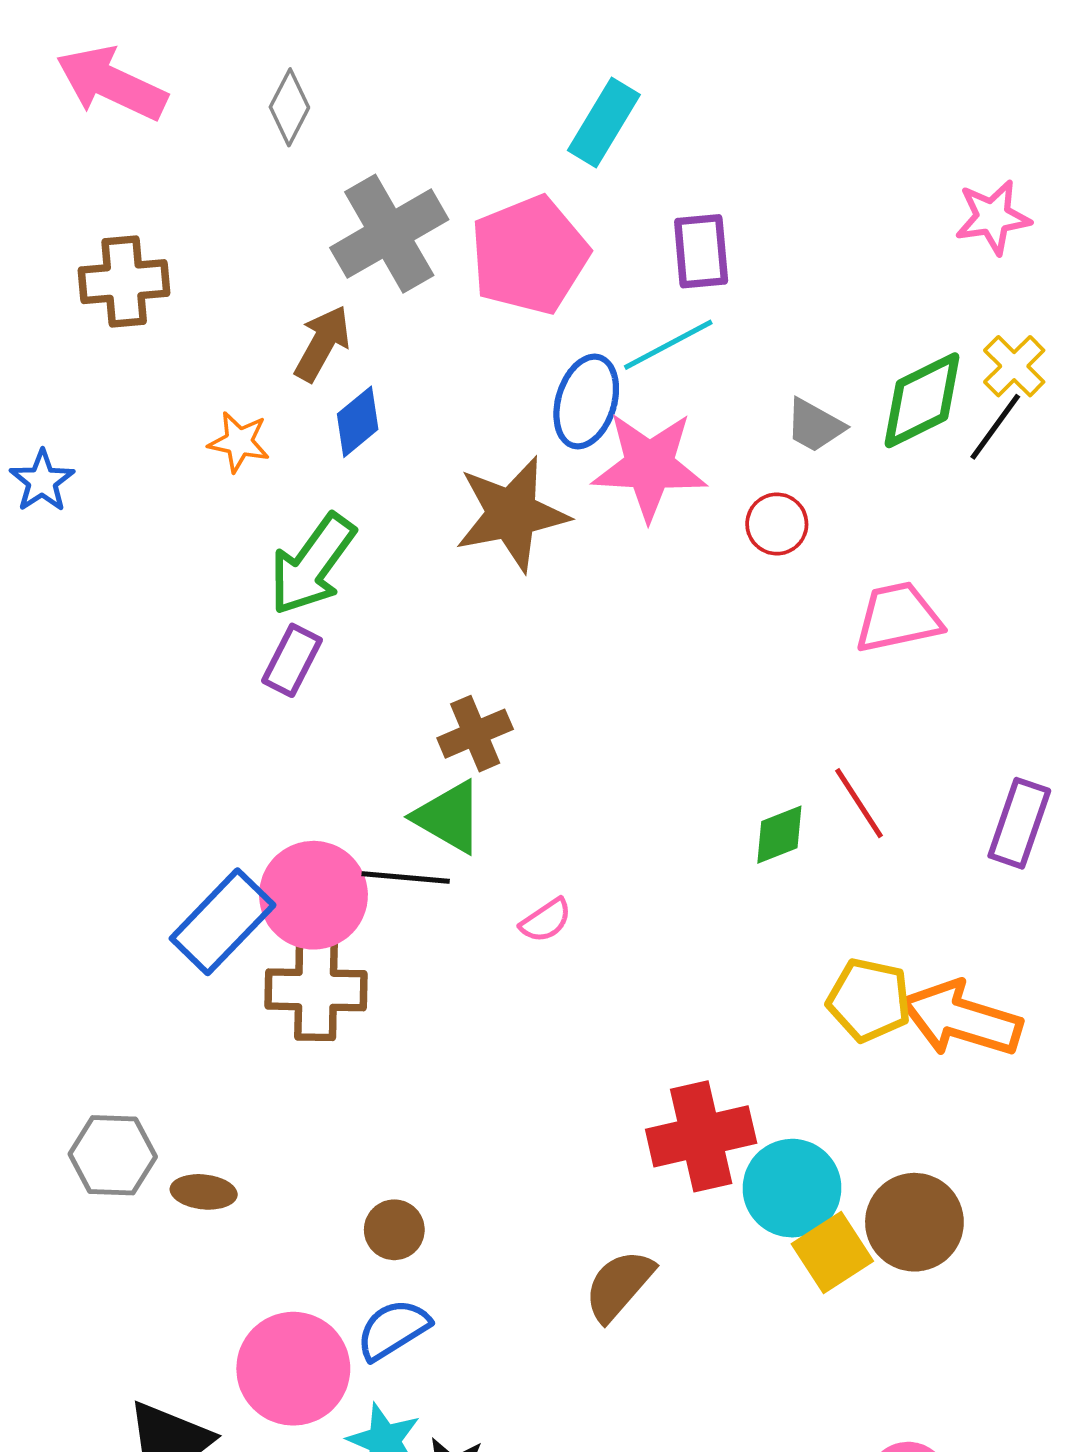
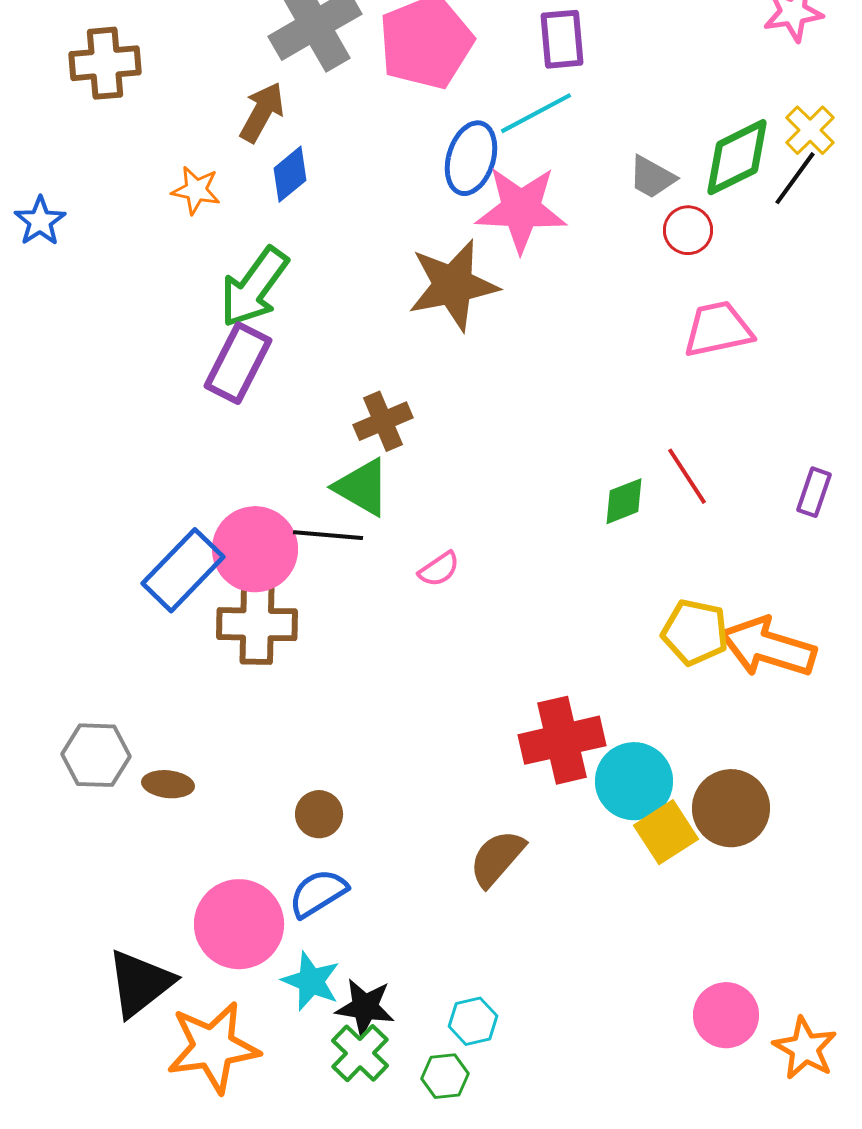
brown star: (512, 514) -> (453, 285), moved
red circle: (777, 524) -> (688, 230), moved
purple rectangle: (292, 660) -> (238, 363), size x1.4
purple rectangle: (1019, 823) -> (814, 492), size x0.7

